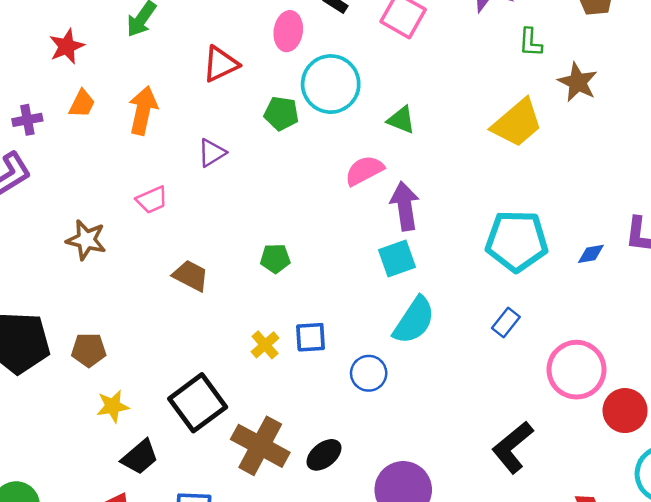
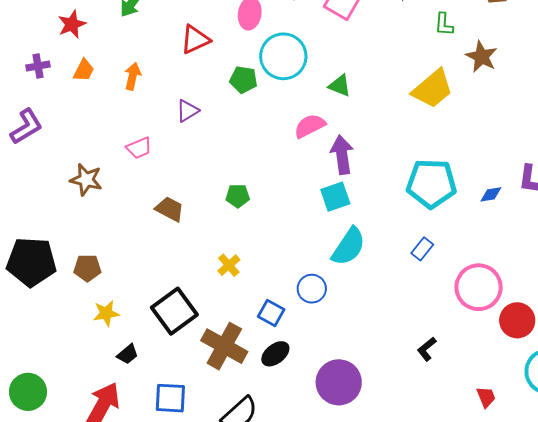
orange arrow: (143, 110) -> (133, 76), size x0.7
purple cross: (27, 120) -> (38, 66), moved
blue square: (311, 337) -> (271, 313), moved, turned 32
black L-shape: (513, 447) -> (427, 349), size x0.6
black trapezoid: (140, 457) -> (128, 354), size x0.7

